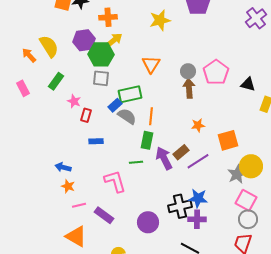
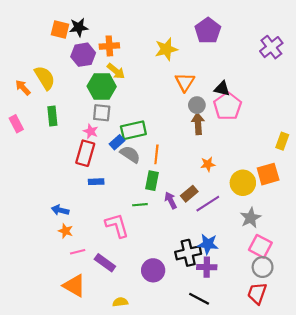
purple hexagon: (84, 40) -> (83, 55), moved
yellow arrow: (114, 40) -> (116, 71), turned 78
orange triangle: (151, 64) -> (185, 82), moved
green rectangle: (56, 81) -> (52, 116), turned -42
black triangle: (248, 84) -> (222, 89), moved
pink star: (74, 101) -> (91, 131), moved
red rectangle: (86, 115) -> (85, 153), size x1.6
orange square: (228, 140) -> (268, 174), moved
purple arrow: (164, 158) -> (171, 200), size x0.7
yellow circle: (251, 166) -> (243, 183), moved

